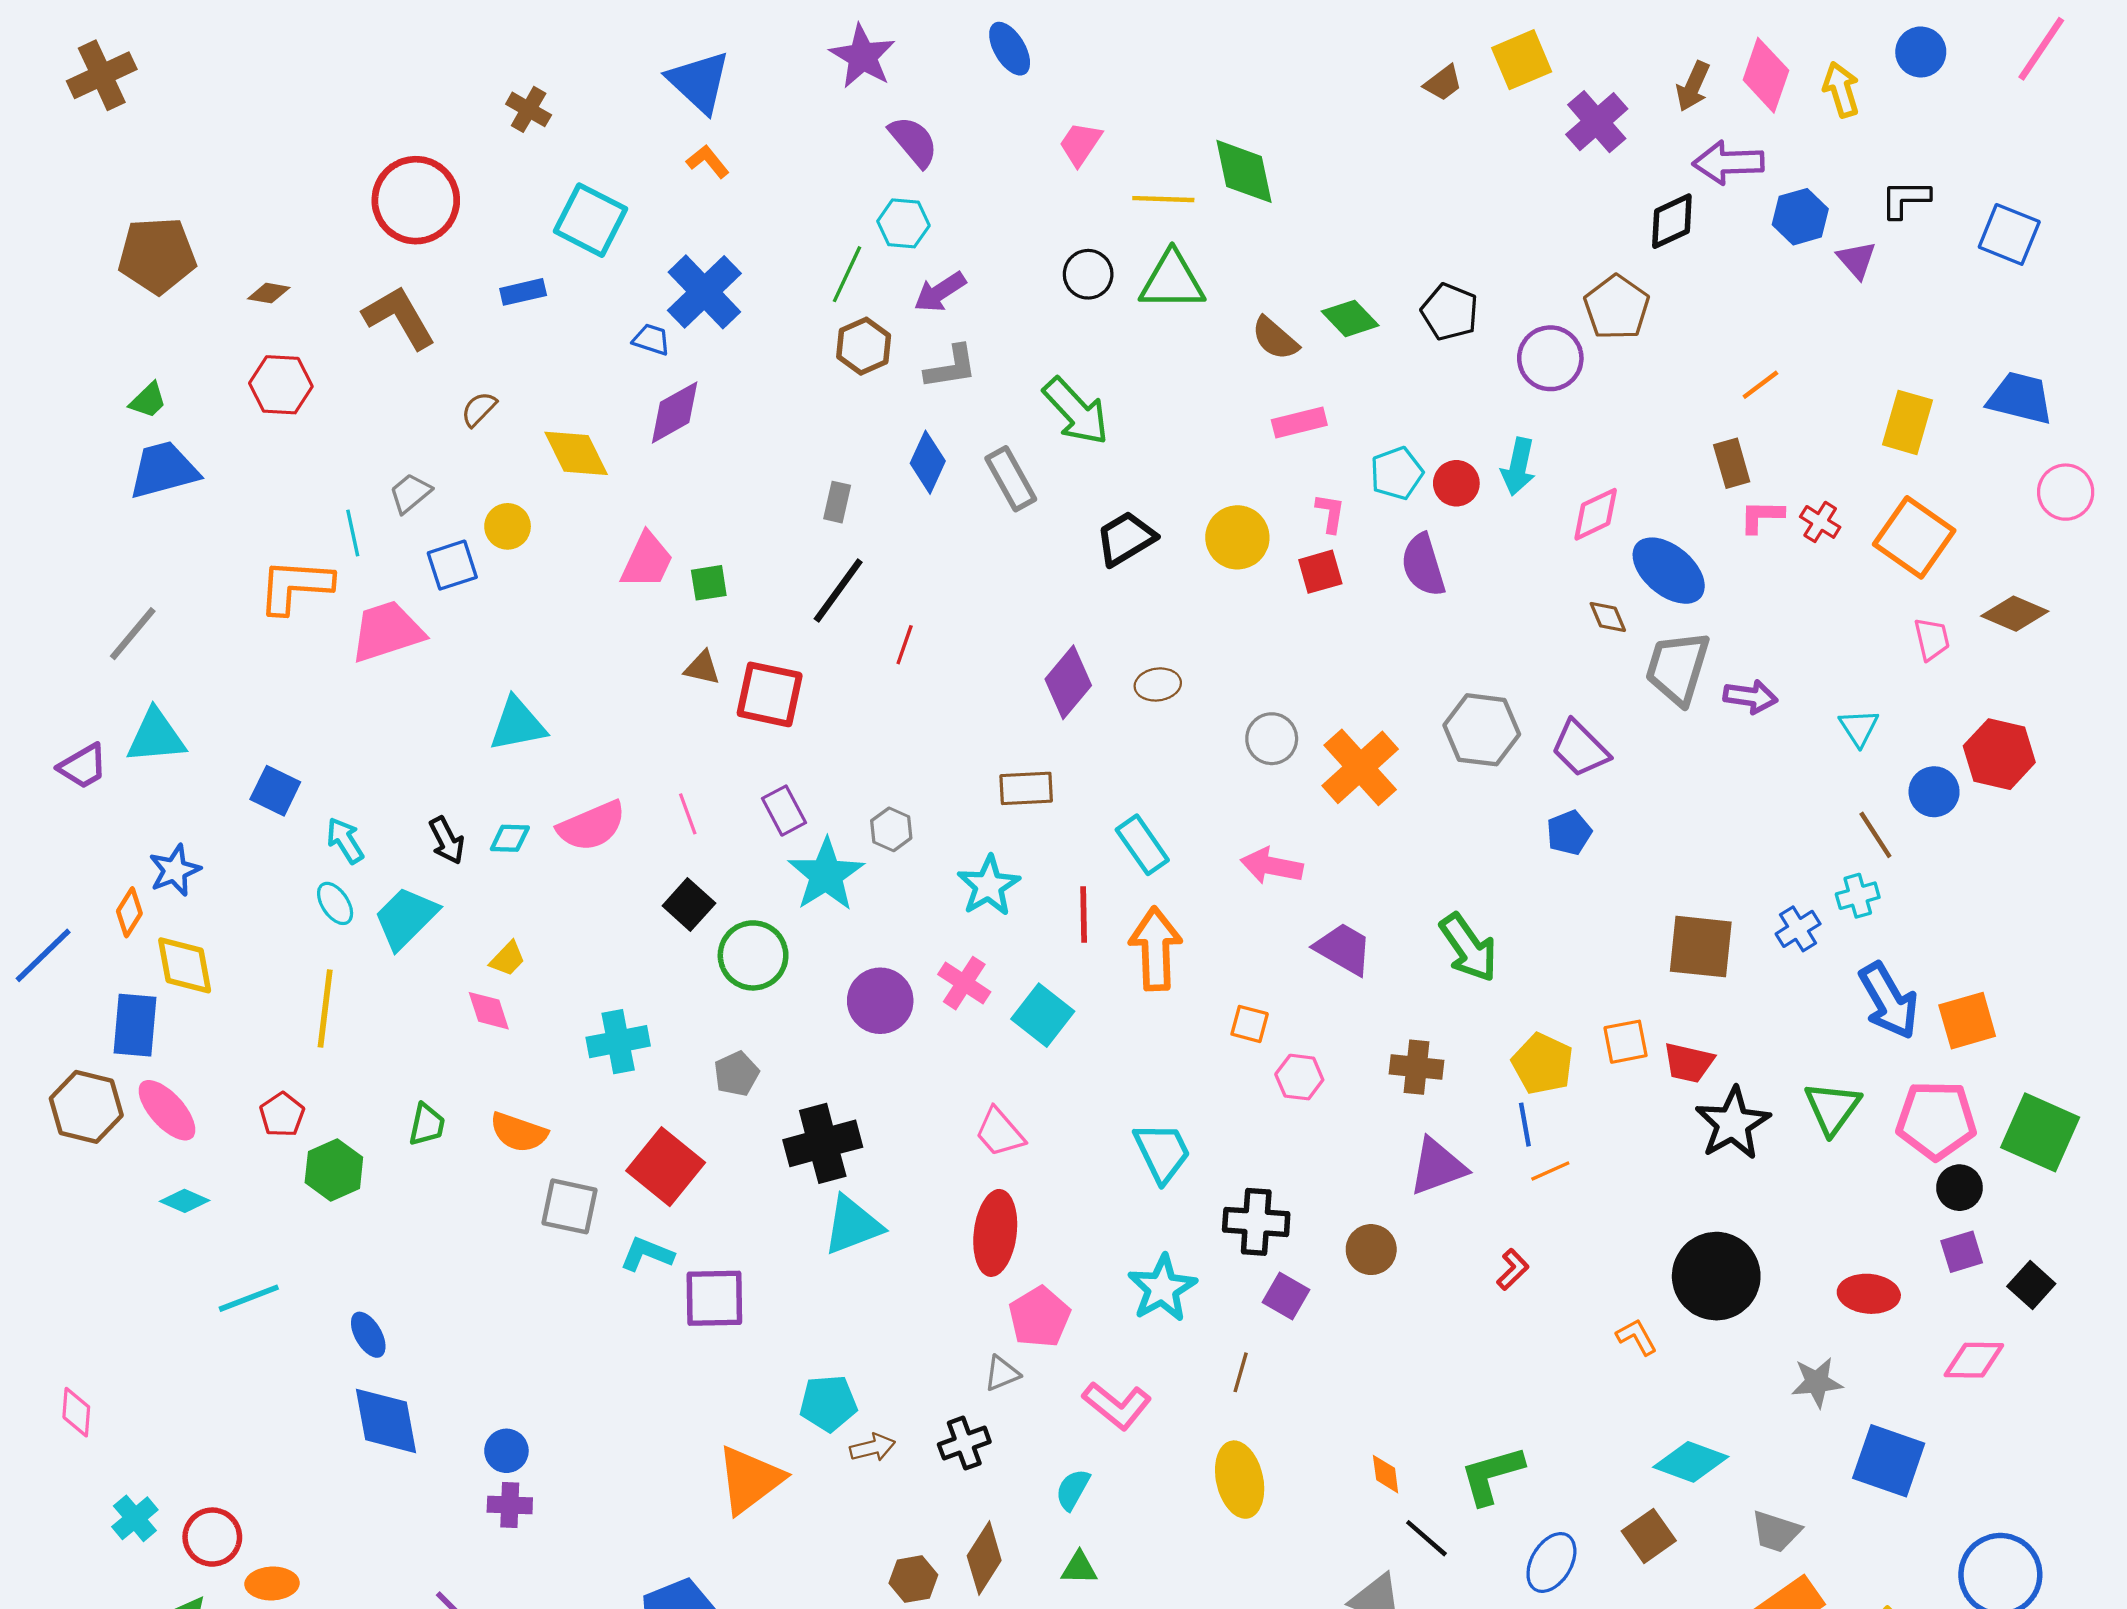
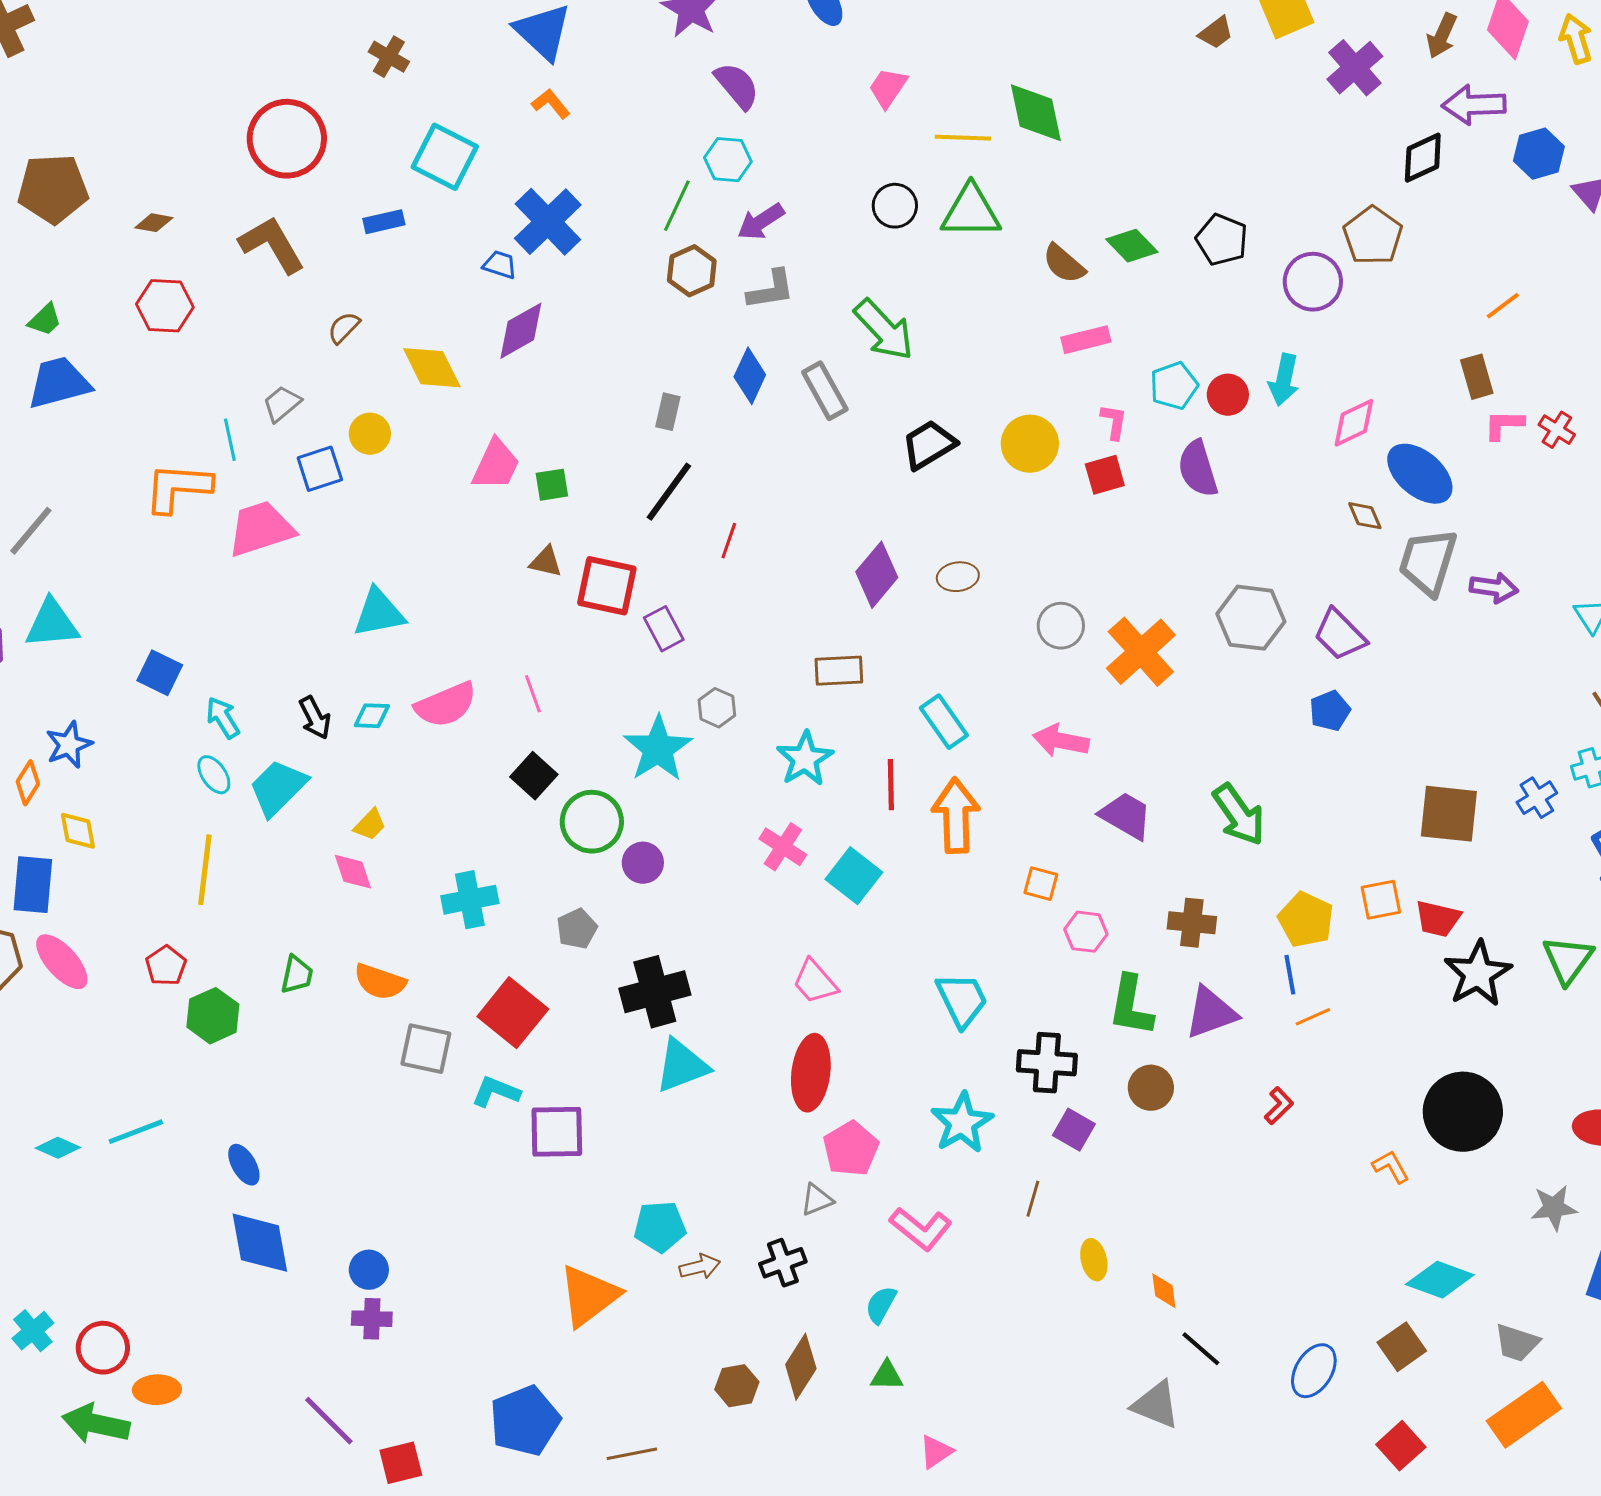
purple rectangle: (784, 811) -> (664, 629), moved
yellow diamond: (185, 965) -> (78, 831), size x0.7
purple circle: (880, 1001) -> (643, 863), moved, size x0.7
cyan diamond: (185, 1201) -> (58, 1148), moved
green L-shape: (1492, 1475) -> (1131, 1006), moved, turned -64
yellow ellipse: (1240, 1480) -> (1094, 1260), moved, size x0.6

